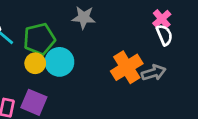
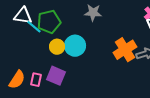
green pentagon: (39, 39) -> (49, 22), moved

